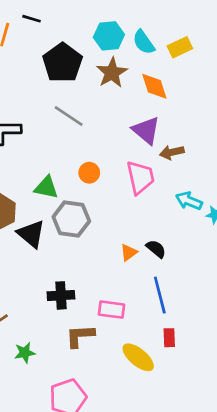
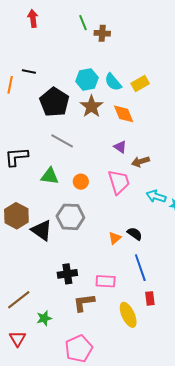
purple triangle: (146, 130) -> (120, 147), size x0.6
green triangle: (46, 188) -> (50, 176), moved
yellow ellipse: (138, 357) -> (128, 315), turned 30

